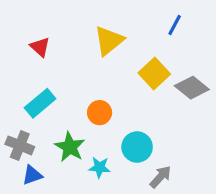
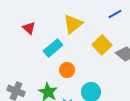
blue line: (175, 25) -> (115, 14), turned 32
cyan rectangle: (40, 103) -> (53, 48), moved

